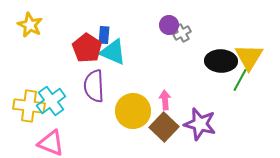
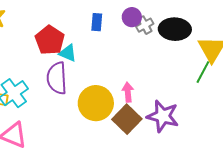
blue rectangle: (104, 35) -> (97, 22), moved
cyan triangle: (113, 52) -> (68, 53), moved, size x0.7
black ellipse: (221, 61) -> (175, 29), moved

